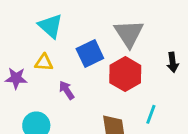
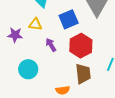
red hexagon: (125, 74) -> (81, 46), moved

